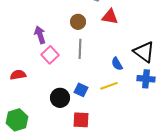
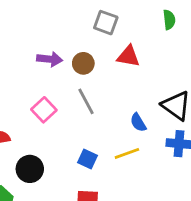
purple arrow: (40, 35) -> (50, 59), moved, turned 114
gray line: (80, 49) -> (86, 101), turned -30
black circle: (60, 98) -> (30, 169), moved

